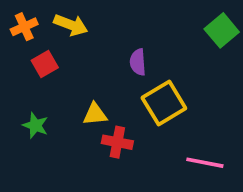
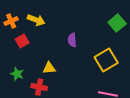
yellow square: (164, 103) -> (106, 60), moved
red cross: (117, 142) -> (39, 87), moved

